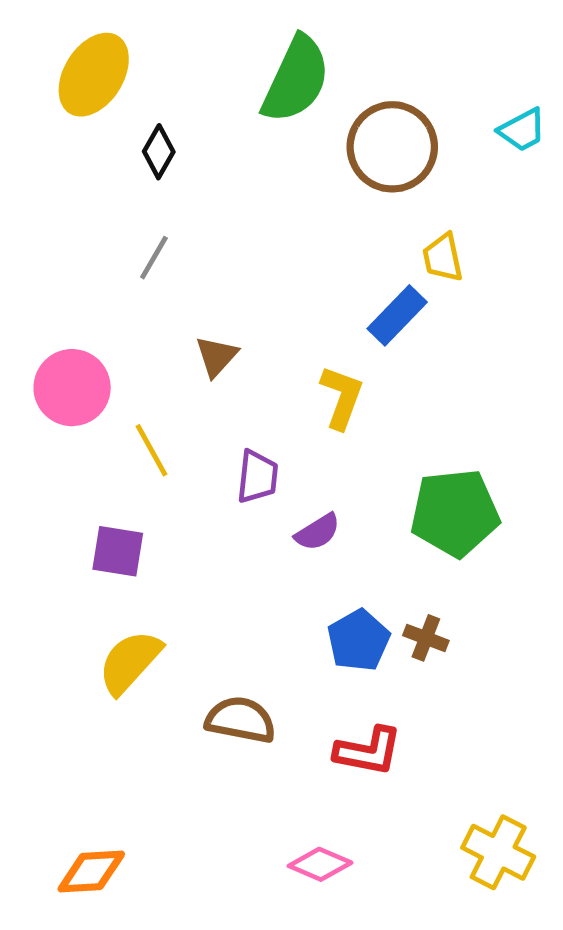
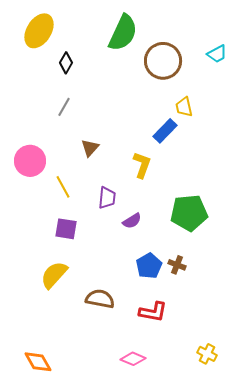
purple square: (118, 551) -> (66, 229), moved
yellow cross: (498, 852) -> (207, 354), size x0.7
orange diamond: (91, 872) -> (38, 362), turned 64

